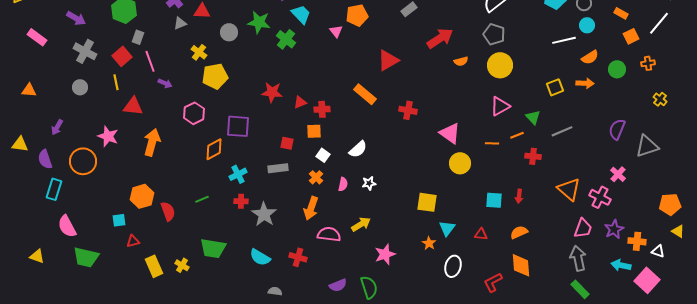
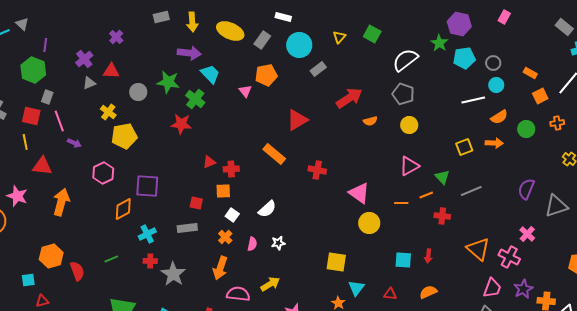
red square: (122, 56) -> (31, 116), turned -36
yellow circle: (500, 65) -> (409, 125), size x0.7
red star: (272, 92) -> (181, 124), moved

